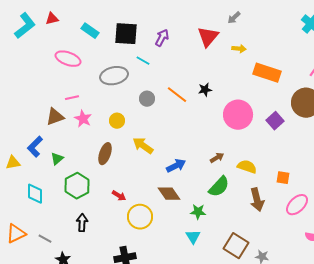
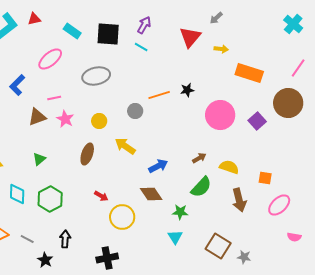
purple arrow: (162, 38) -> (144, 25), moved
pink ellipse: (68, 59) -> (50, 59), turned -60
cyan line: (143, 61) -> (141, 47), moved
orange line: (177, 95) -> (159, 95), turned -55
gray circle: (147, 99) -> (135, 111), moved
blue L-shape: (35, 147) -> (17, 85), moved
green hexagon: (77, 186) -> (50, 199), moved
black arrow: (82, 223) -> (65, 239), moved

